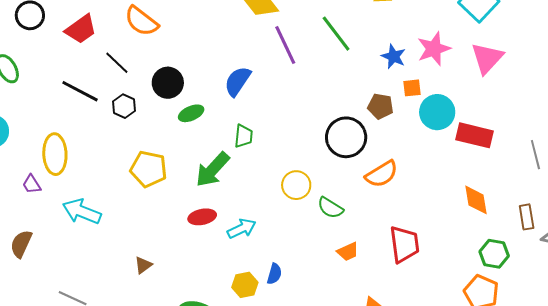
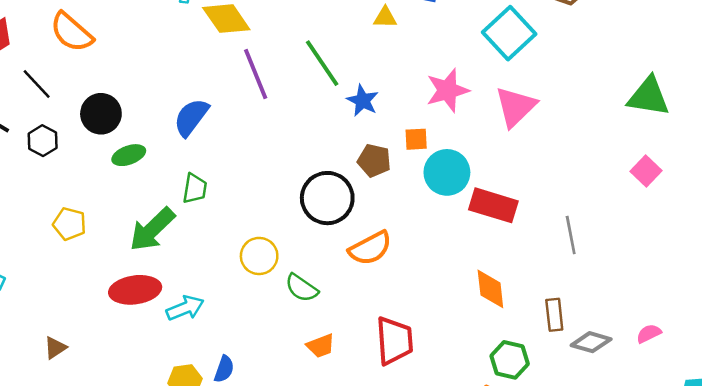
blue star: (394, 56) -> (363, 101), moved
yellow pentagon: (149, 169) -> (70, 224), size x0.7
red ellipse: (202, 217) -> (135, 290), size x1.4

